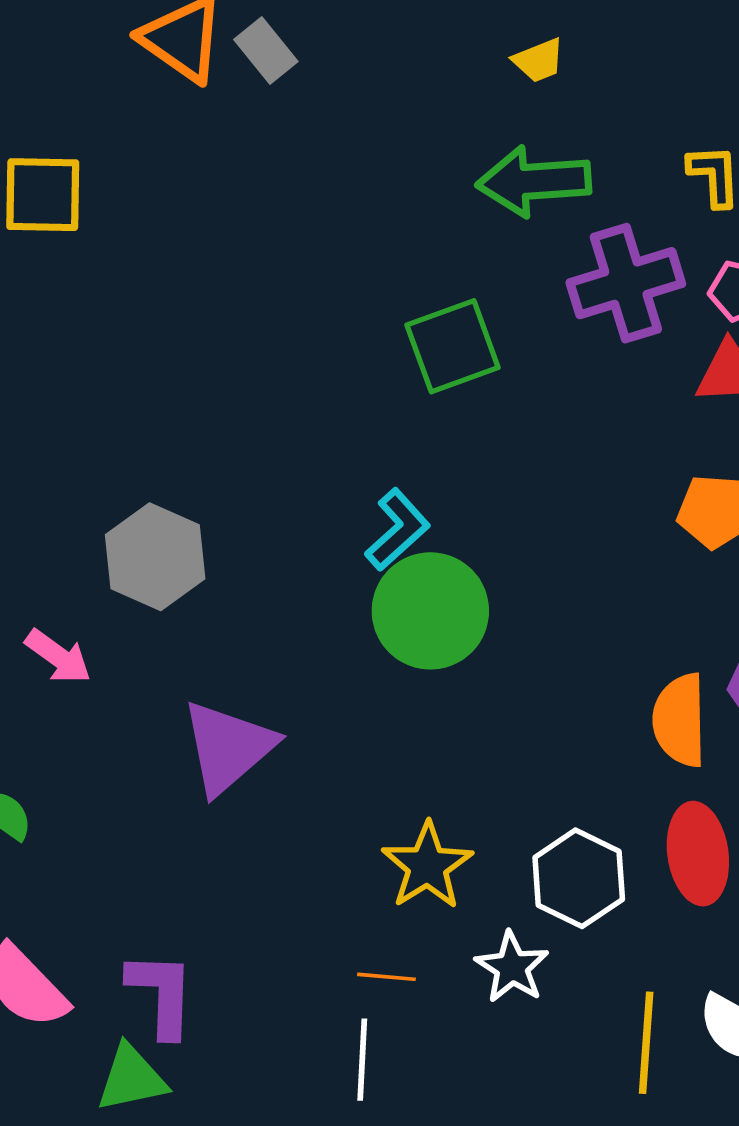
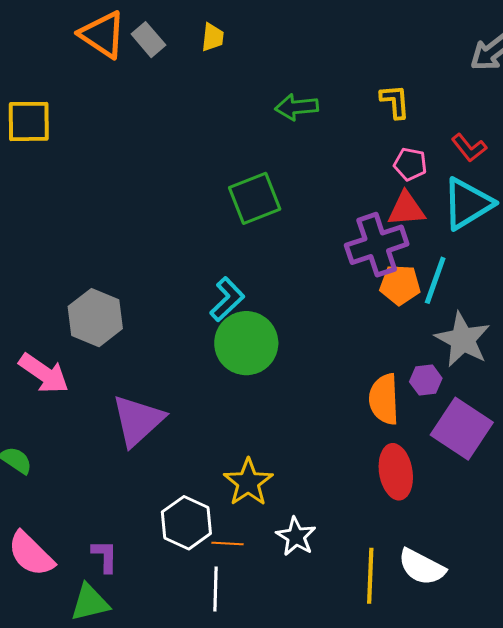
yellow trapezoid: (539, 60) -> (213, 37), moved, turned -60
green arrow: (534, 181) -> (297, 107), size x0.7
purple cross: (626, 283) -> (377, 245), moved
pink arrow: (58, 656) -> (44, 373), size x1.4
white hexagon: (579, 878) -> (186, 523), moved
purple L-shape: (161, 994) -> (105, 556), size x0.7

